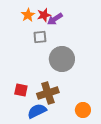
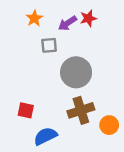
red star: (44, 15) -> (88, 18), moved
brown cross: (48, 93) -> (81, 110), moved
orange circle: (83, 110) -> (109, 125), moved

